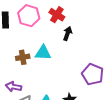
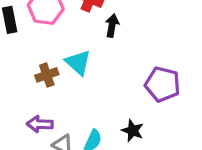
cyan triangle: (43, 53) -> (78, 63), turned 48

